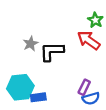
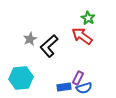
black L-shape: (52, 51) -> (49, 46), turned -40
blue rectangle: (38, 97) -> (64, 87), moved

